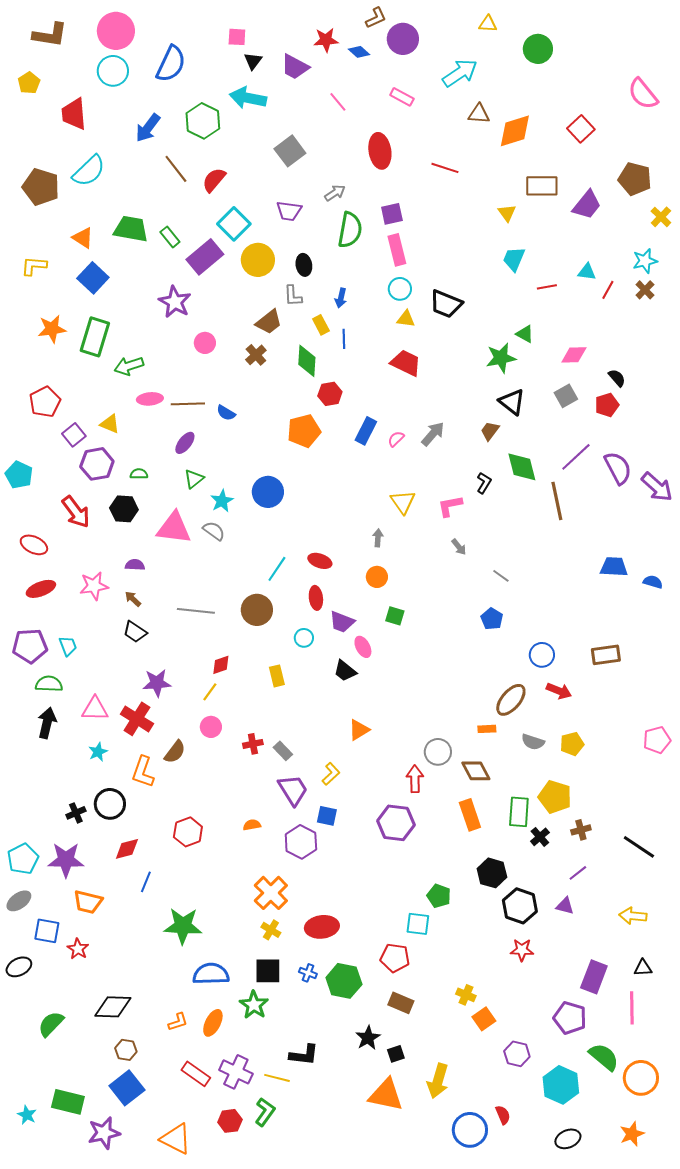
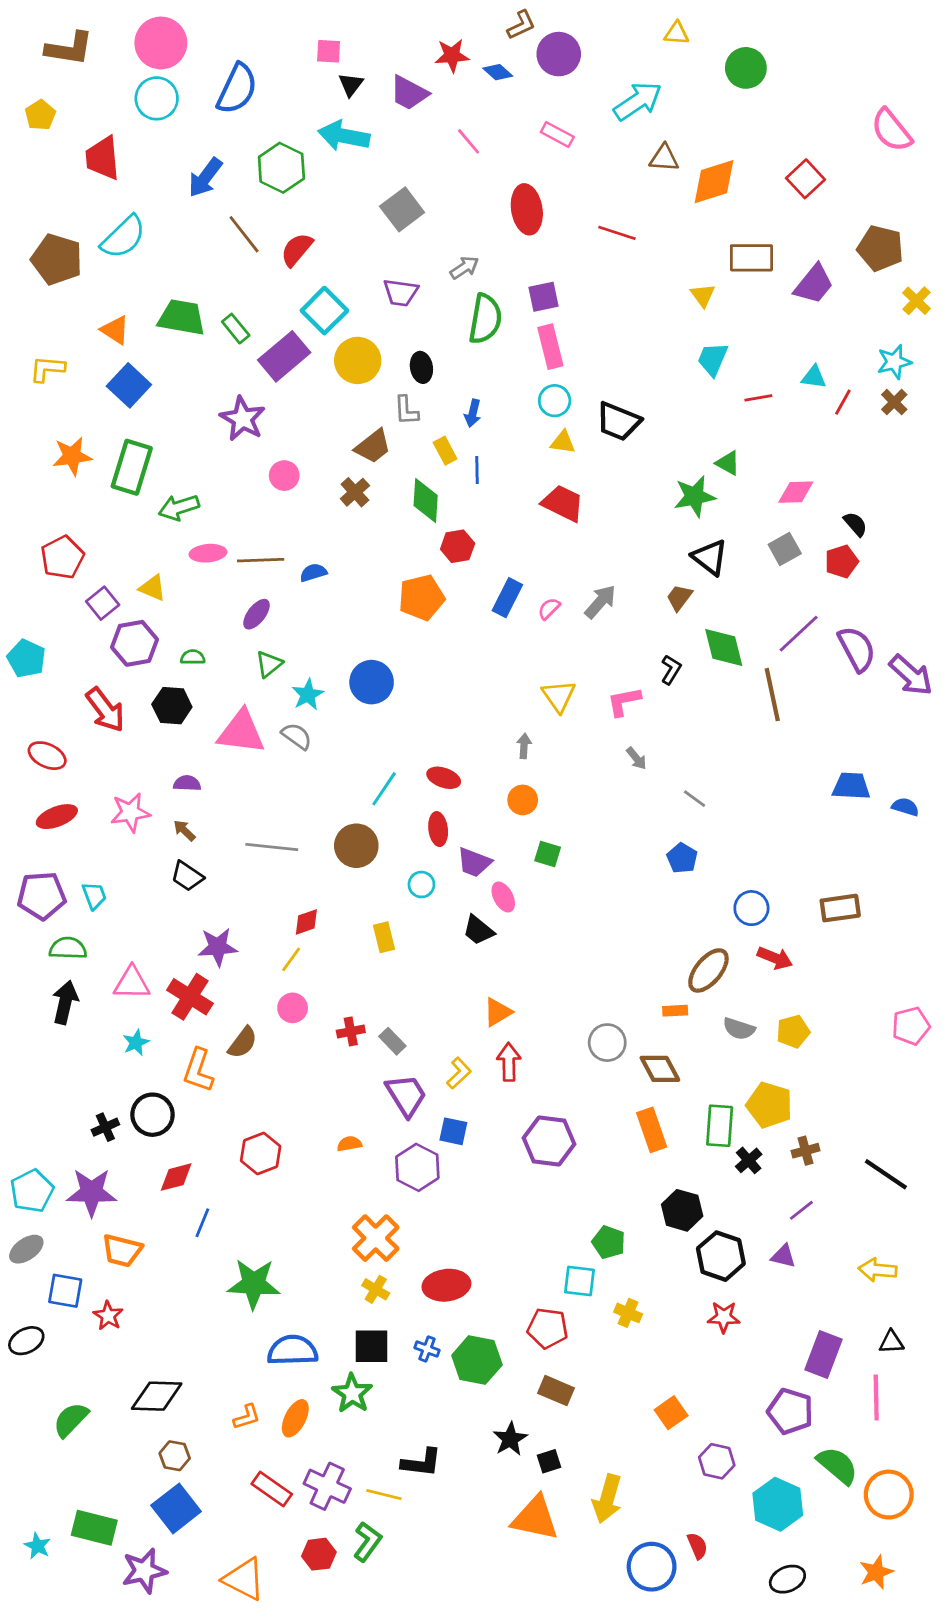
blue semicircle: (226, 413) -> (313, 573), turned 132
red arrow: (415, 779) -> (509, 1062), moved
yellow cross: (466, 995) -> (628, 1313), moved

